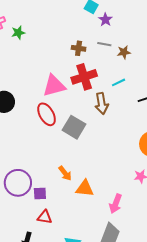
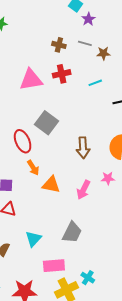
red cross: (84, 77) -> (62, 74), size x0.7
brown arrow: (102, 103) -> (83, 148), moved
red ellipse: (47, 114) -> (23, 141), moved
pink arrow: (116, 204) -> (84, 190), moved

